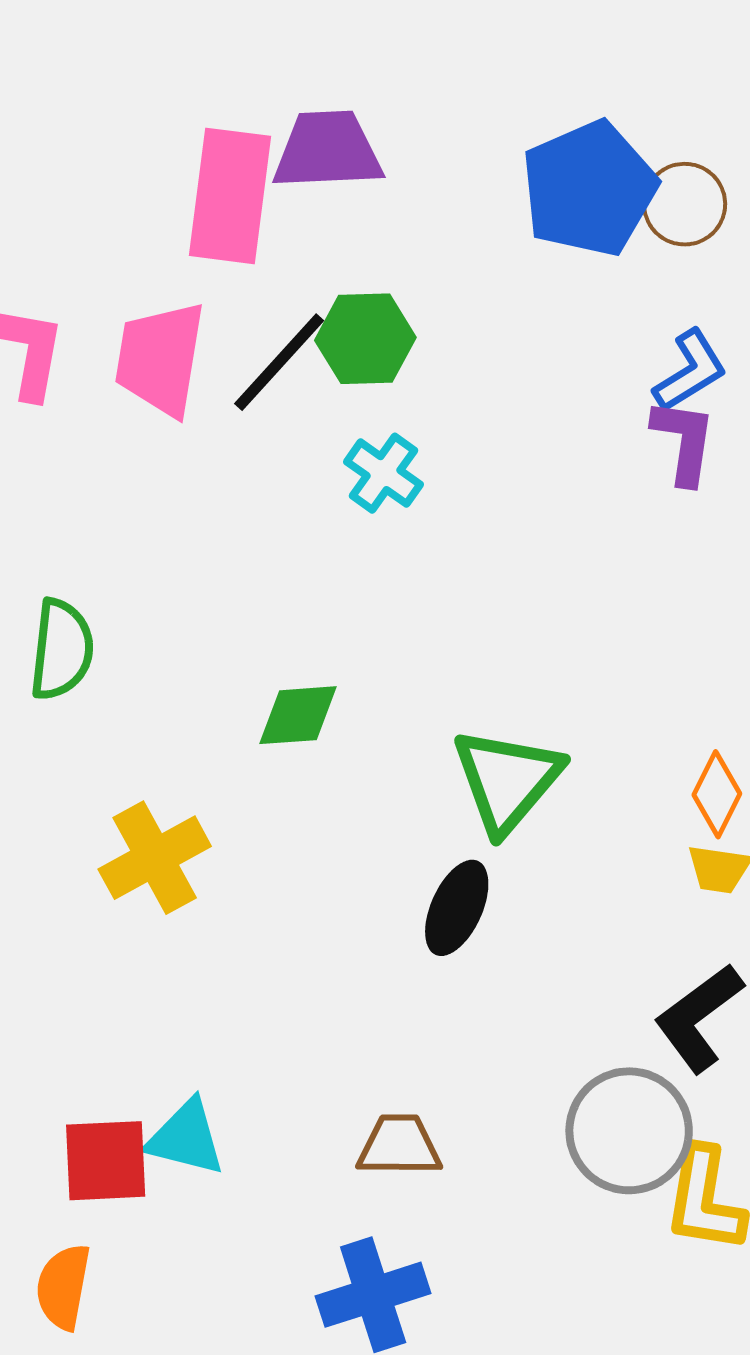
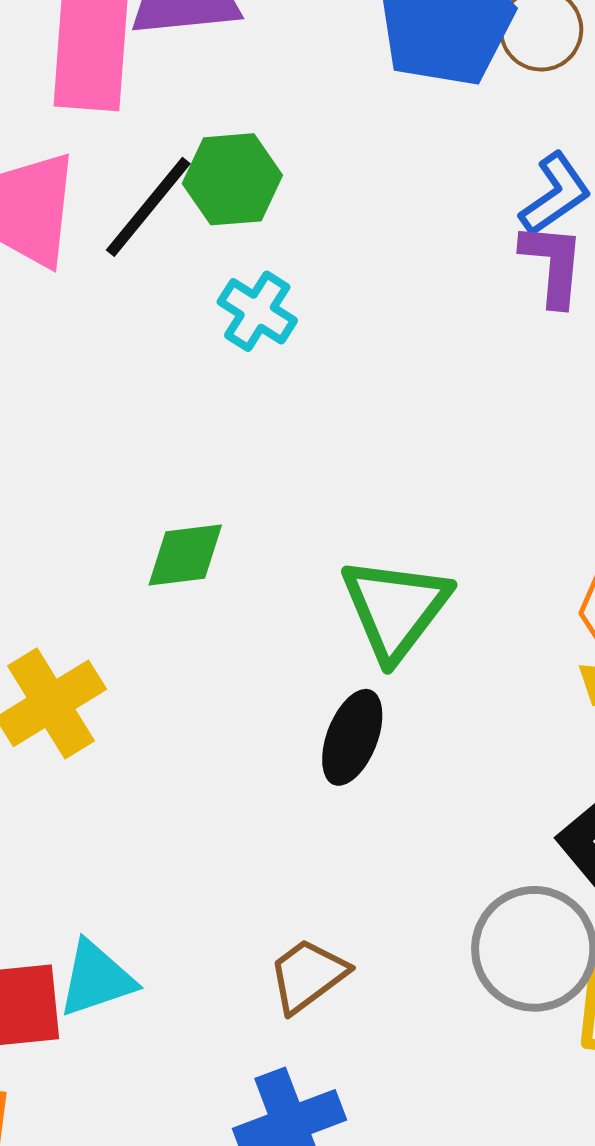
cyan triangle: (186, 1138) -> (96, 979), turned -30
brown trapezoid: (399, 1146) -> (308, 975), turned -34

